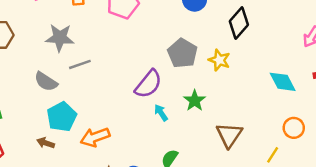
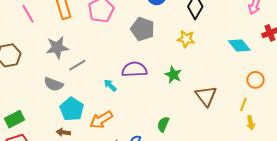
gray pentagon: (182, 53) -> (143, 29), moved
purple semicircle: (148, 84) -> (134, 69), turned -120
cyan arrow: (161, 113) -> (110, 85), moved

